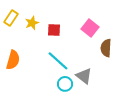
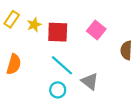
red square: (54, 30) -> (58, 32), size x1.5
brown semicircle: (106, 48) -> (126, 50), moved
cyan circle: (65, 84) -> (58, 90), moved

